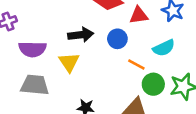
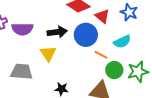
red triangle: (139, 15) -> (102, 16), turned 49
blue circle: (117, 39) -> (86, 35), size x1.5
purple semicircle: (32, 49) -> (22, 29), moved

